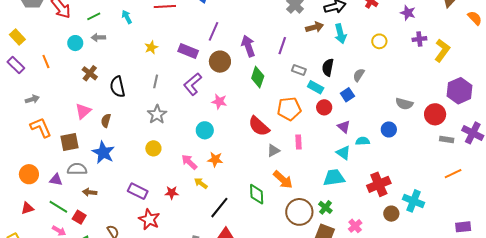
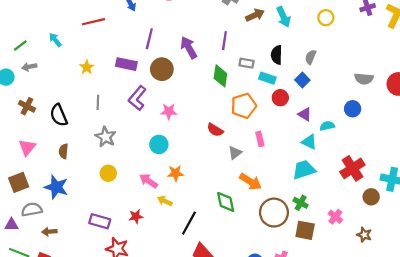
green diamond: (258, 77) -> (220, 76), moved
brown semicircle: (106, 121) -> (63, 151), moved
red semicircle: (259, 126) -> (215, 130), size x0.7

